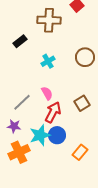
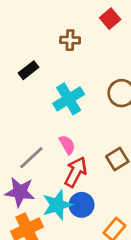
brown cross: (49, 20) -> (70, 40), size x0.6
cyan cross: (48, 61) -> (69, 99), size x1.5
purple star: (14, 126) -> (20, 192), size x1.5

